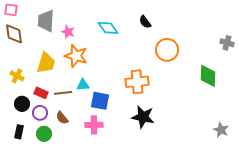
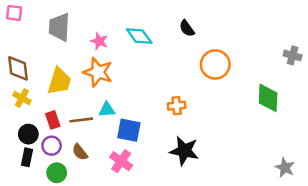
pink star: (68, 32) -> (99, 41), moved
brown diamond: (14, 34) -> (18, 68), moved
orange cross: (137, 82) -> (177, 106), size x0.6
red rectangle: (41, 93) -> (53, 120), turned 48
pink cross: (94, 125) -> (121, 161), turned 36
black rectangle: (19, 132) -> (27, 157), moved

